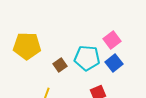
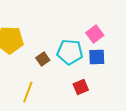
blue square: (114, 63) -> (97, 57), turned 36

